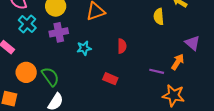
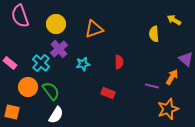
cyan cross: (27, 24) -> (41, 63), moved
purple cross: (59, 32) -> (59, 49), turned -30
orange star: (173, 96) -> (168, 109), turned -30

